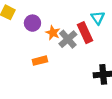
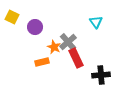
orange star: (53, 33) -> (54, 47), moved
red rectangle: (85, 33) -> (76, 58), moved

